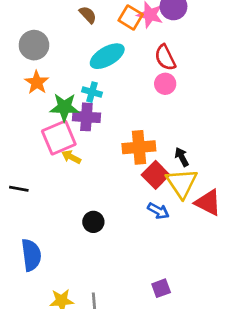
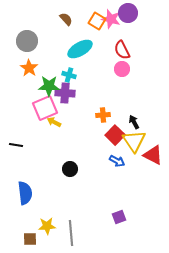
orange cross: (139, 147) -> (103, 115), size x0.6

